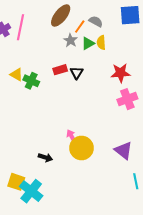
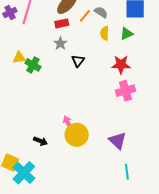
gray star: (70, 40) -> (60, 43), moved
green triangle: (88, 43) -> (127, 34), moved
red rectangle: (60, 70) -> (62, 23), moved
yellow triangle: (16, 75) -> (19, 58), turned -40

